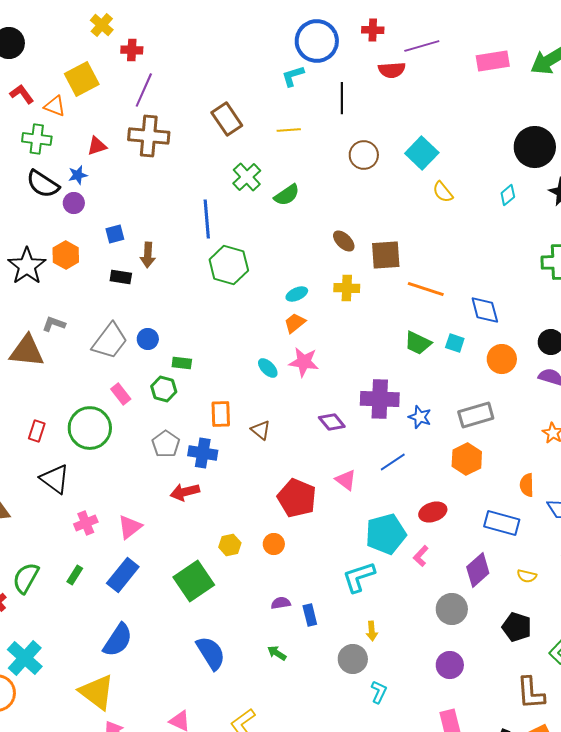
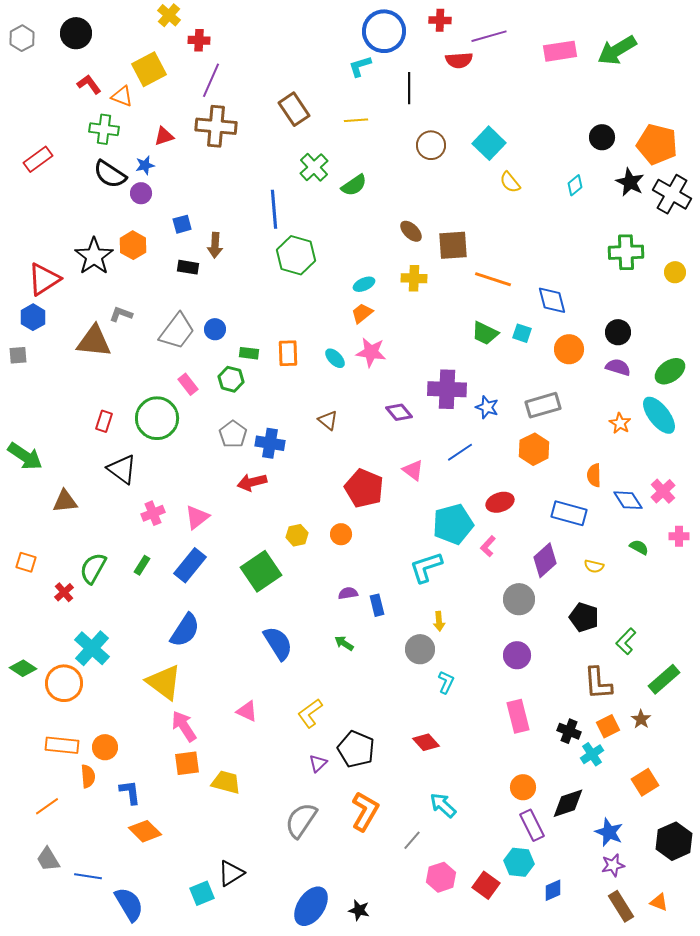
black circle: (535, 147) -> (602, 137), size x0.6
orange rectangle: (221, 414) -> (288, 353), moved

